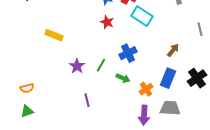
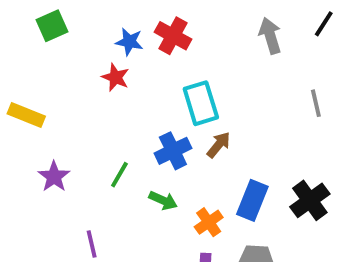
cyan rectangle: (142, 16) -> (201, 103), moved, turned 40
red star: (107, 22) -> (115, 77), moved
brown arrow: (173, 50) -> (219, 145), moved
purple star: (77, 66) -> (54, 177), moved

